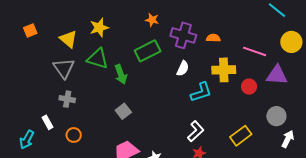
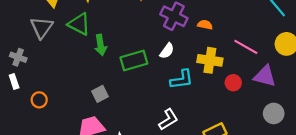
green rectangle: (148, 51) -> (134, 60), moved
gray cross: (67, 99) -> (18, 57), moved
gray square: (123, 111) -> (100, 94), moved
gray circle: (276, 116) -> (274, 113), moved

